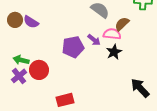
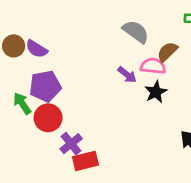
purple pentagon: (73, 47) -> (45, 86), moved
green arrow: (21, 60) -> (22, 103), turned 42
purple cross: (19, 76) -> (71, 144), moved

